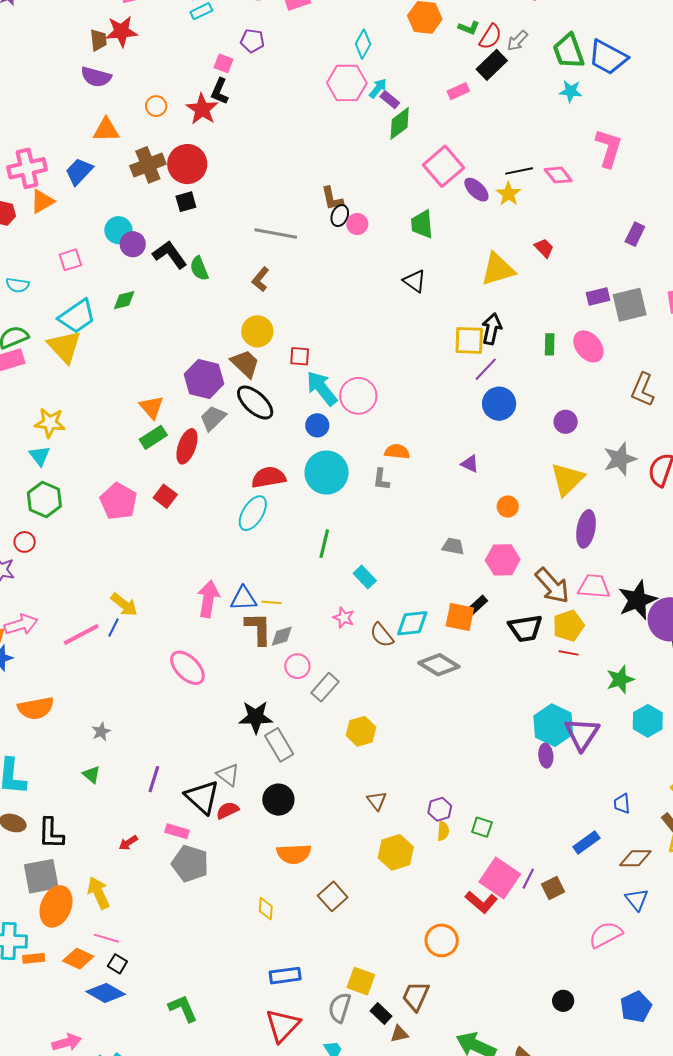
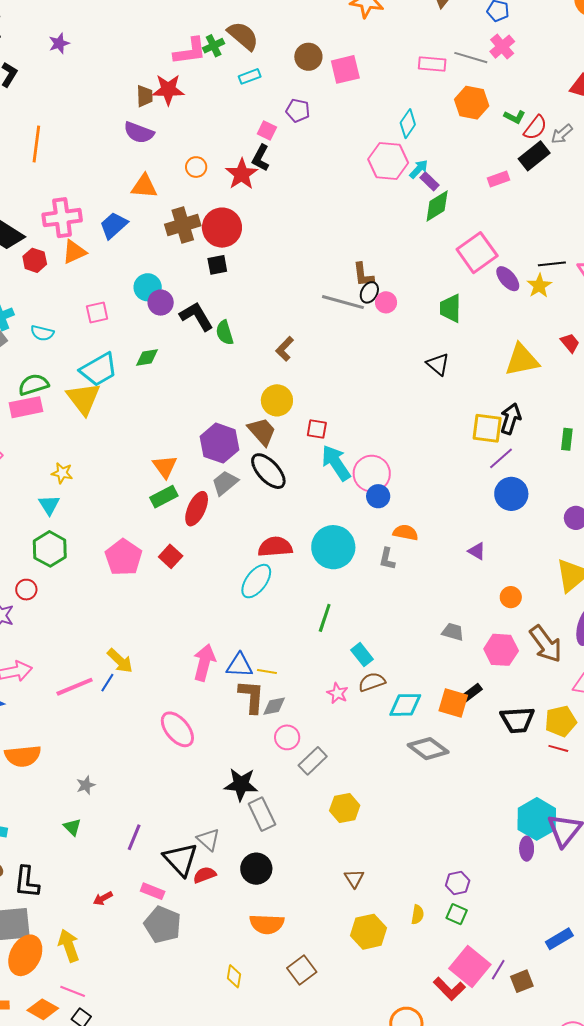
gray line: (276, 233) -> (343, 302), moved
yellow star: (50, 423) -> (62, 473), size x0.7
blue circle: (317, 425) -> (378, 496), moved
brown arrow: (552, 586) -> (546, 644), moved
brown semicircle: (382, 635) -> (372, 682), moved, turned 104
purple hexagon: (440, 809) -> (458, 883), moved

